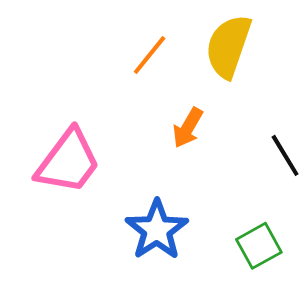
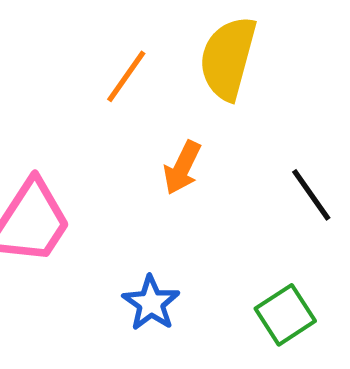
blue star: (157, 230) -> (151, 303), size x0.7

